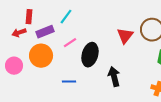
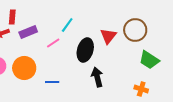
cyan line: (66, 17) -> (67, 25), moved
black ellipse: (90, 55) -> (85, 50), moved
orange circle: (41, 56) -> (24, 68), moved

